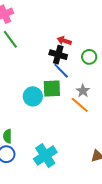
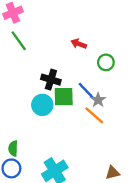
black cross: (58, 55) -> (51, 80), moved
blue line: (61, 71) -> (86, 91), moved

